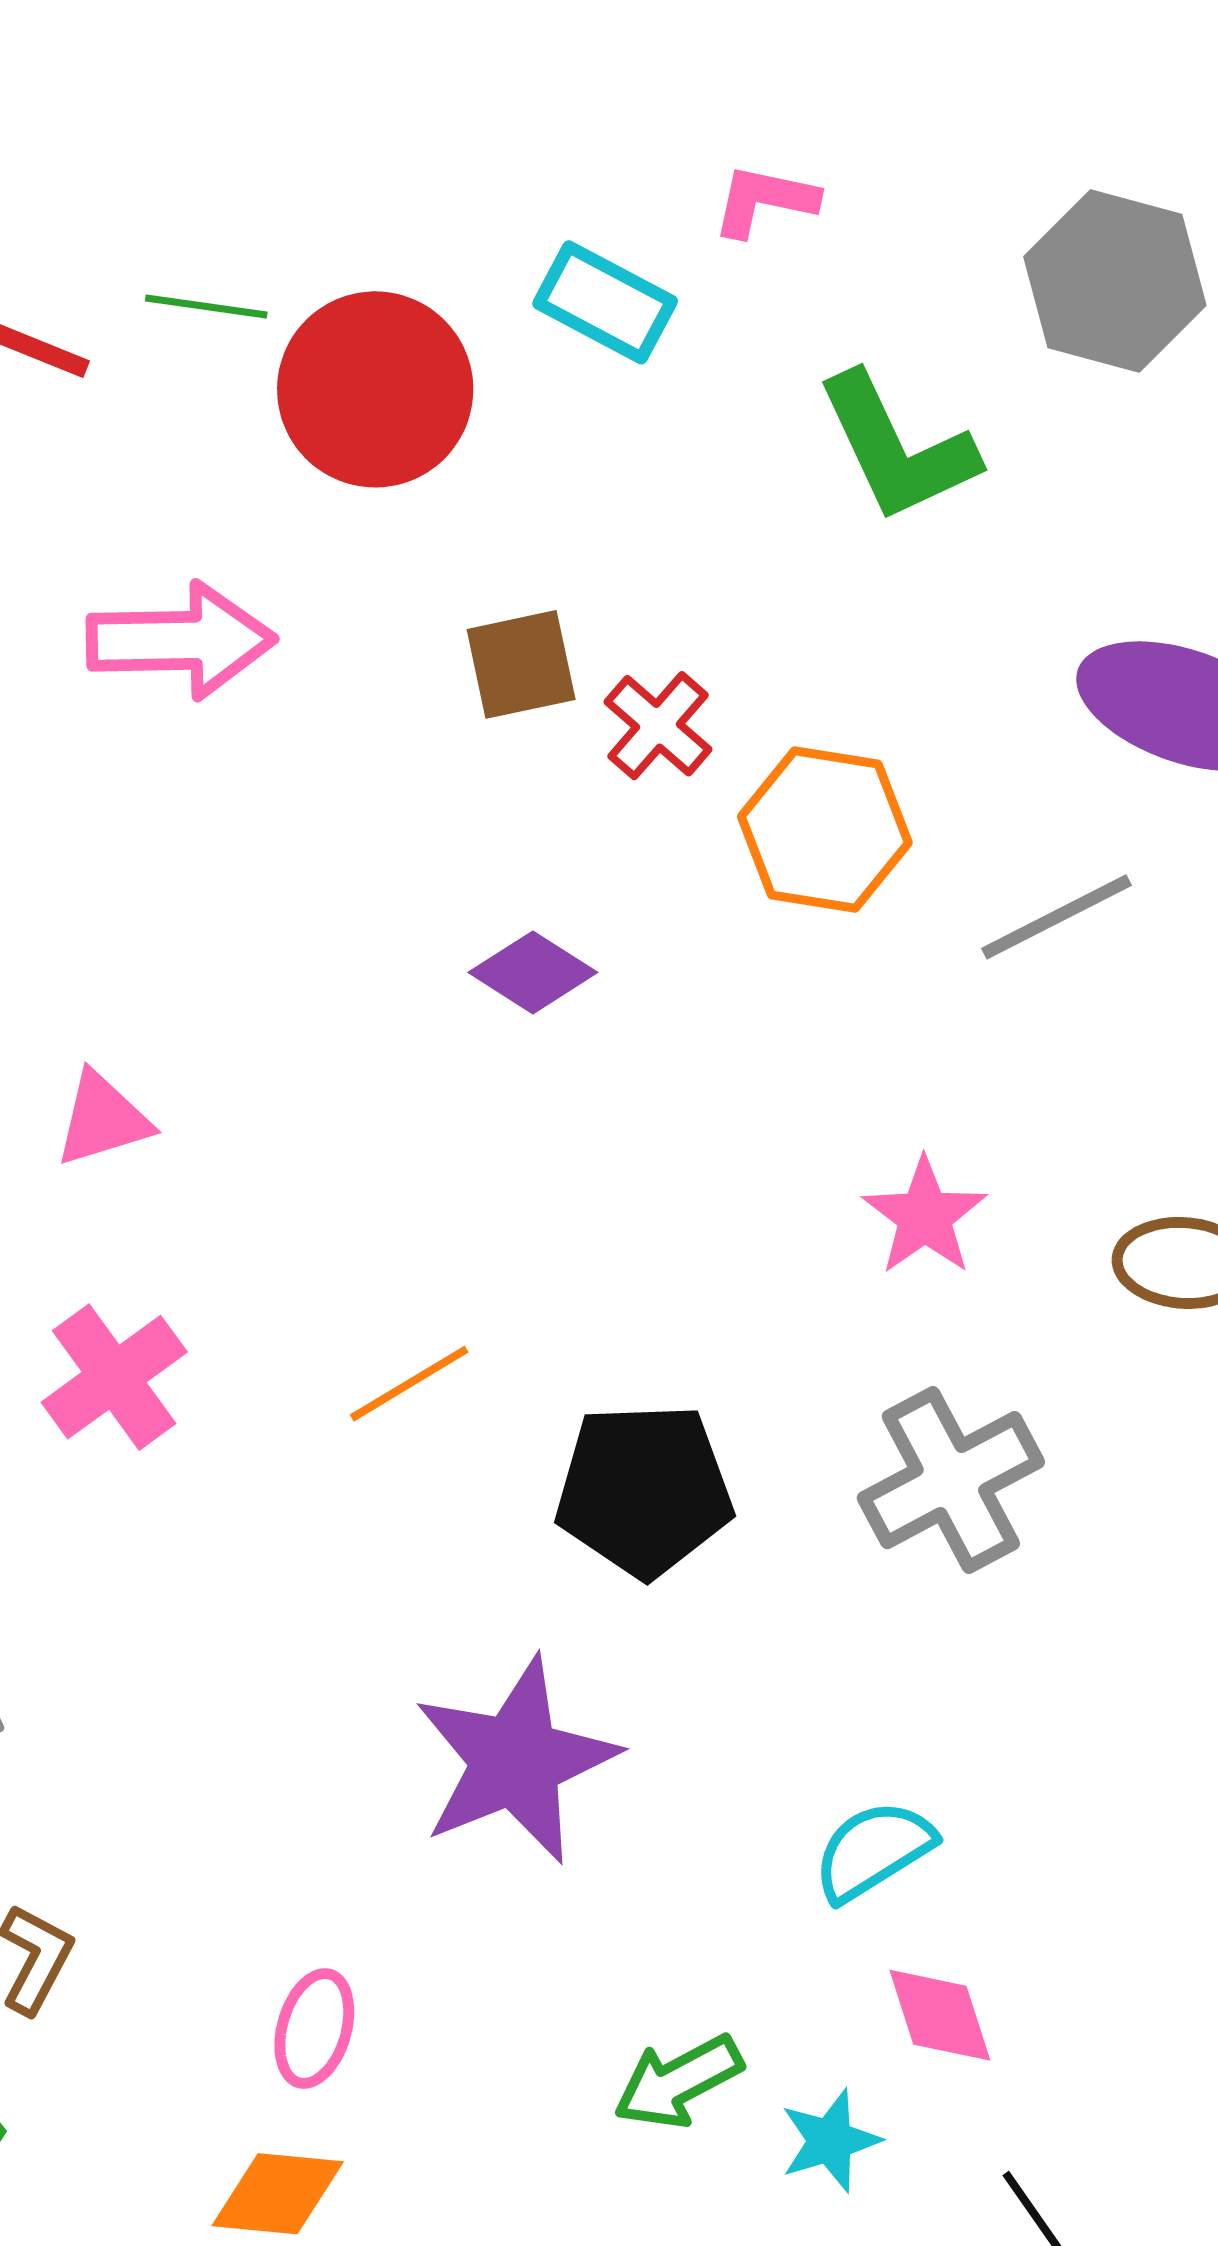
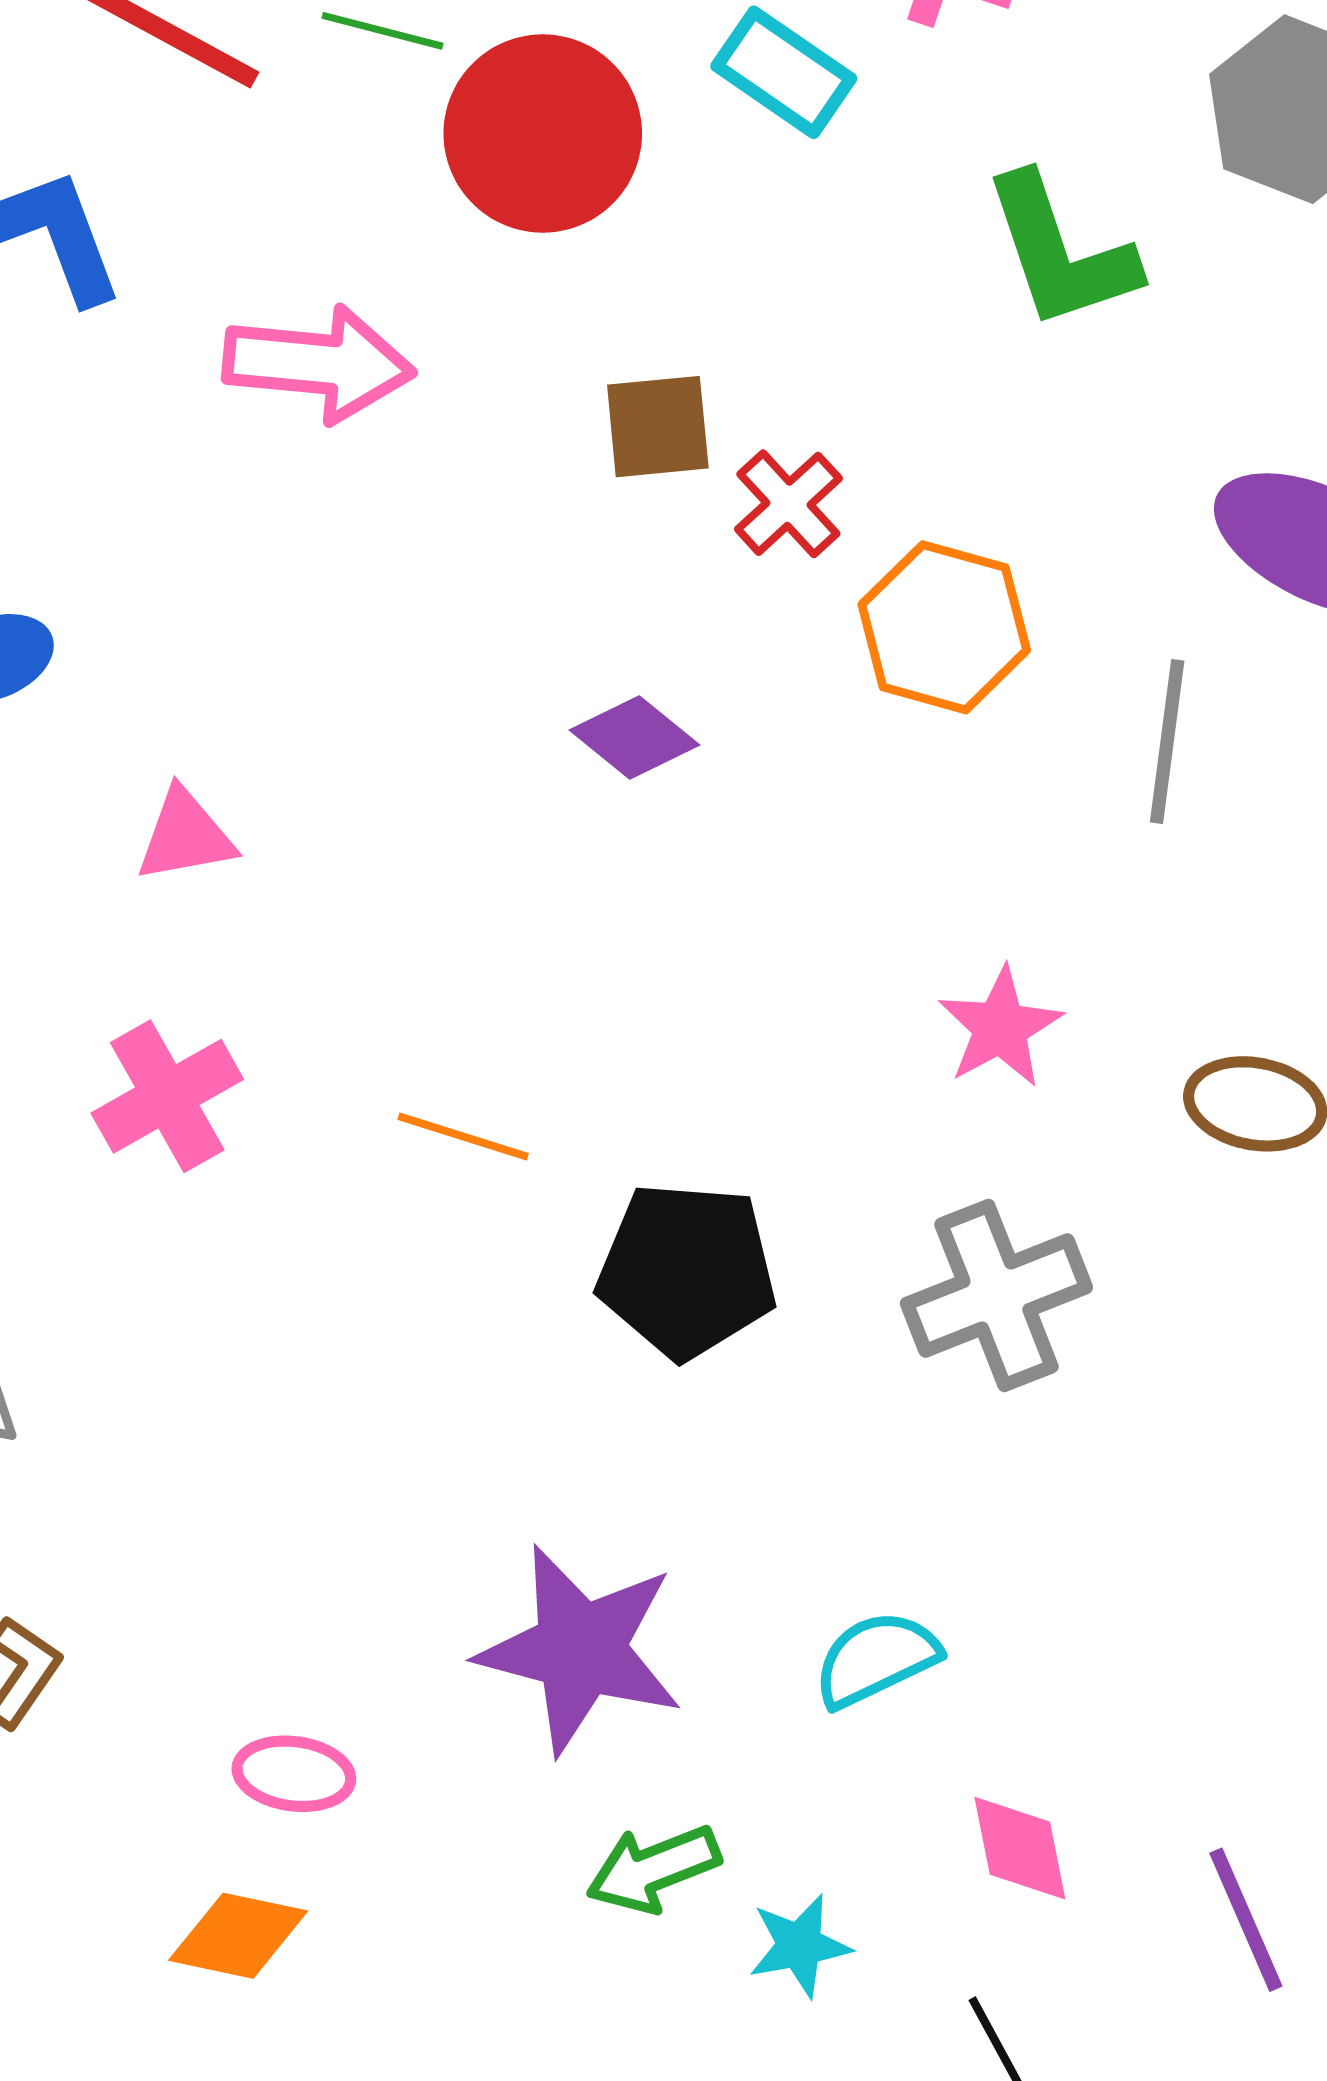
gray line: (1057, 917) -> (1167, 742), turned -62
orange line: (409, 1384) -> (463, 1136), turned 42
purple star: (516, 1761) -> (580, 1649), moved, turned 30
pink diamond: (940, 2015) -> (1020, 1848), moved
pink ellipse: (314, 2028) -> (294, 1774), turned 75

